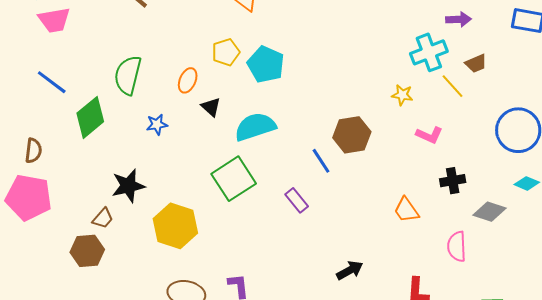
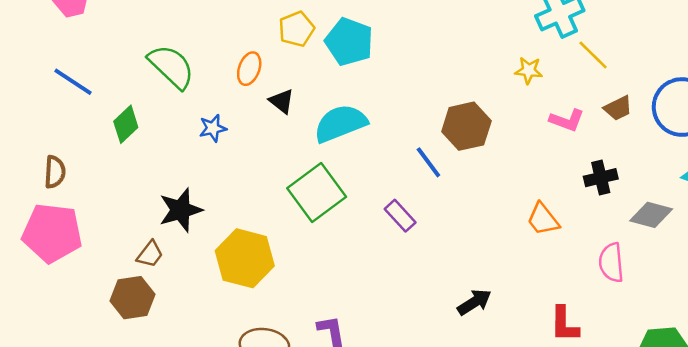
brown trapezoid: (476, 63) -> (618, 108), moved
green semicircle: (128, 75) -> (171, 67), turned 123
green diamond: (90, 117) -> (126, 124), size x0.7

